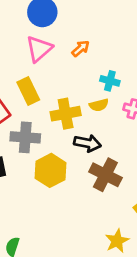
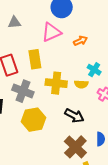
black arrow: (87, 143) -> (74, 116), moved
brown cross: (105, 175) -> (75, 147), moved

